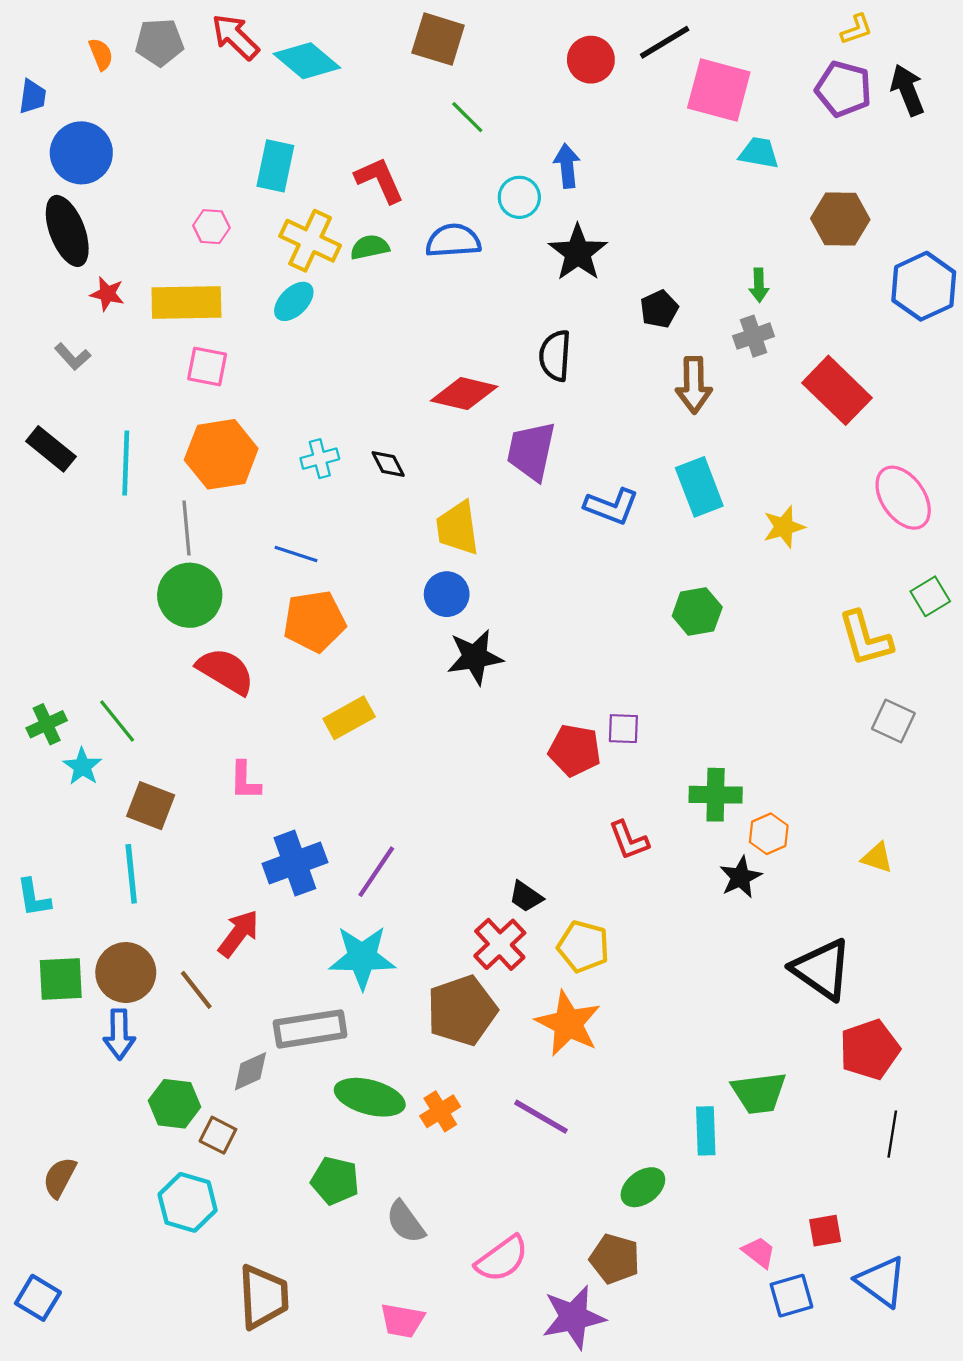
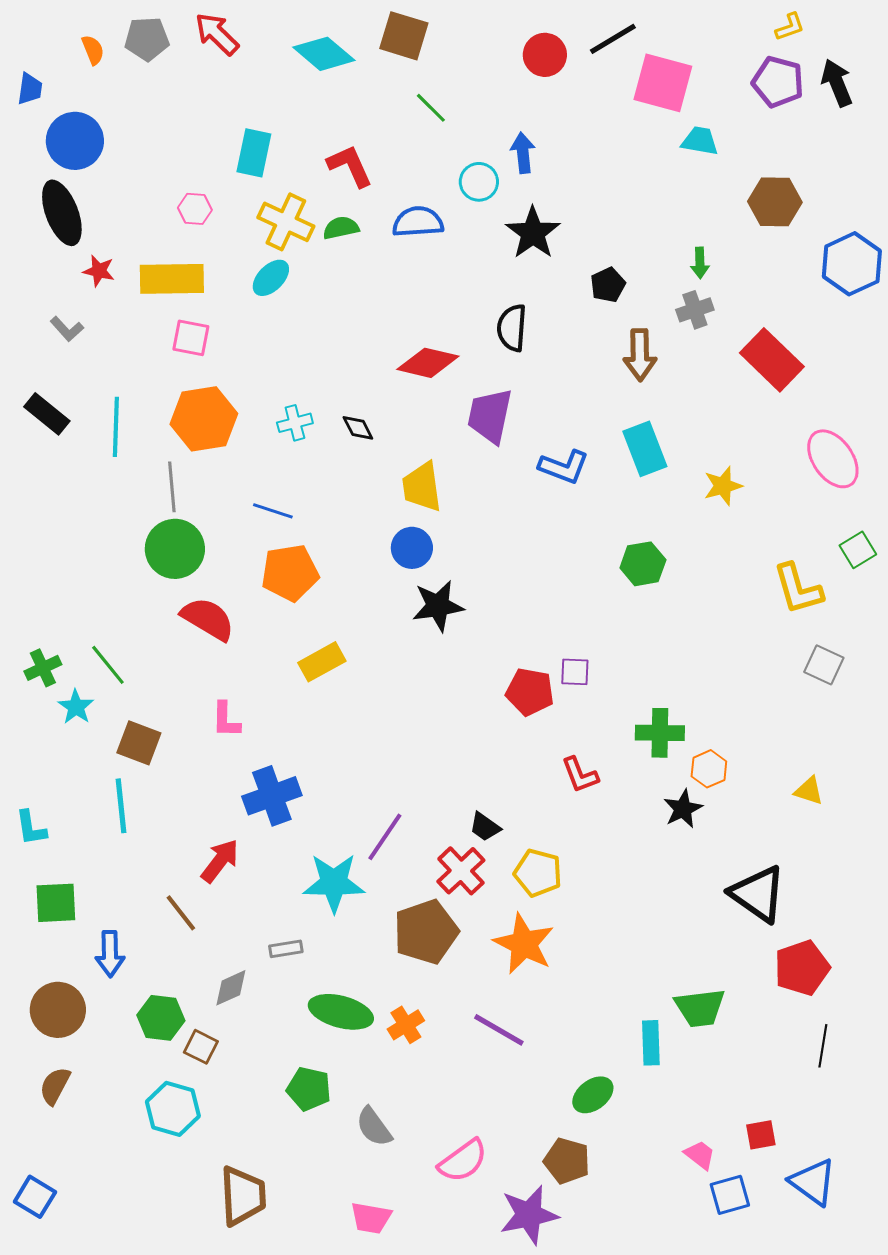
cyan diamond: (307, 61) -> (324, 54), moved
purple line: (376, 872) -> (385, 837), moved
brown circle: (126, 973) -> (58, 1010), moved
gray rectangle: (310, 1029) -> (286, 949), size x0.5

